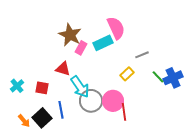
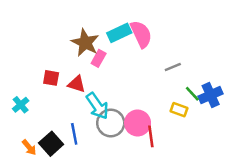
cyan rectangle: (103, 43) -> (119, 33), moved
yellow rectangle: (127, 74) -> (179, 110), moved, turned 64
red square: (42, 88) -> (51, 78), moved

